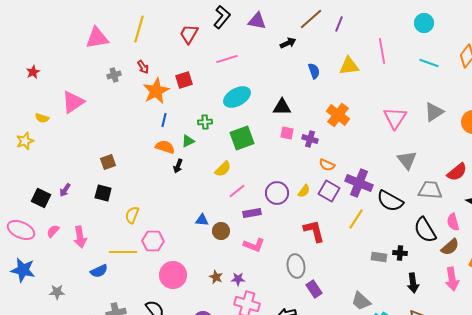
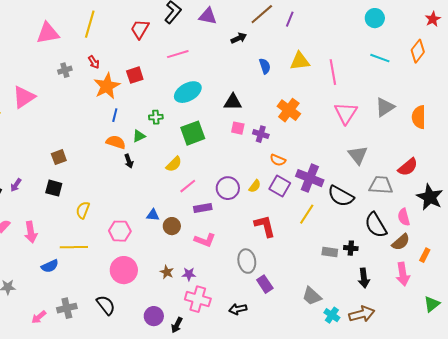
pink line: (382, 51) -> (333, 72), moved
black arrow: (178, 166) -> (129, 161), turned -40
pink hexagon: (153, 241) -> (120, 231), moved

